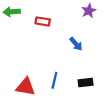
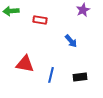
red triangle: (26, 87) -> (25, 64), moved

